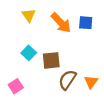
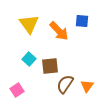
yellow triangle: (29, 15) -> (29, 24), size x1.5
blue square: (86, 23) -> (82, 21), moved

